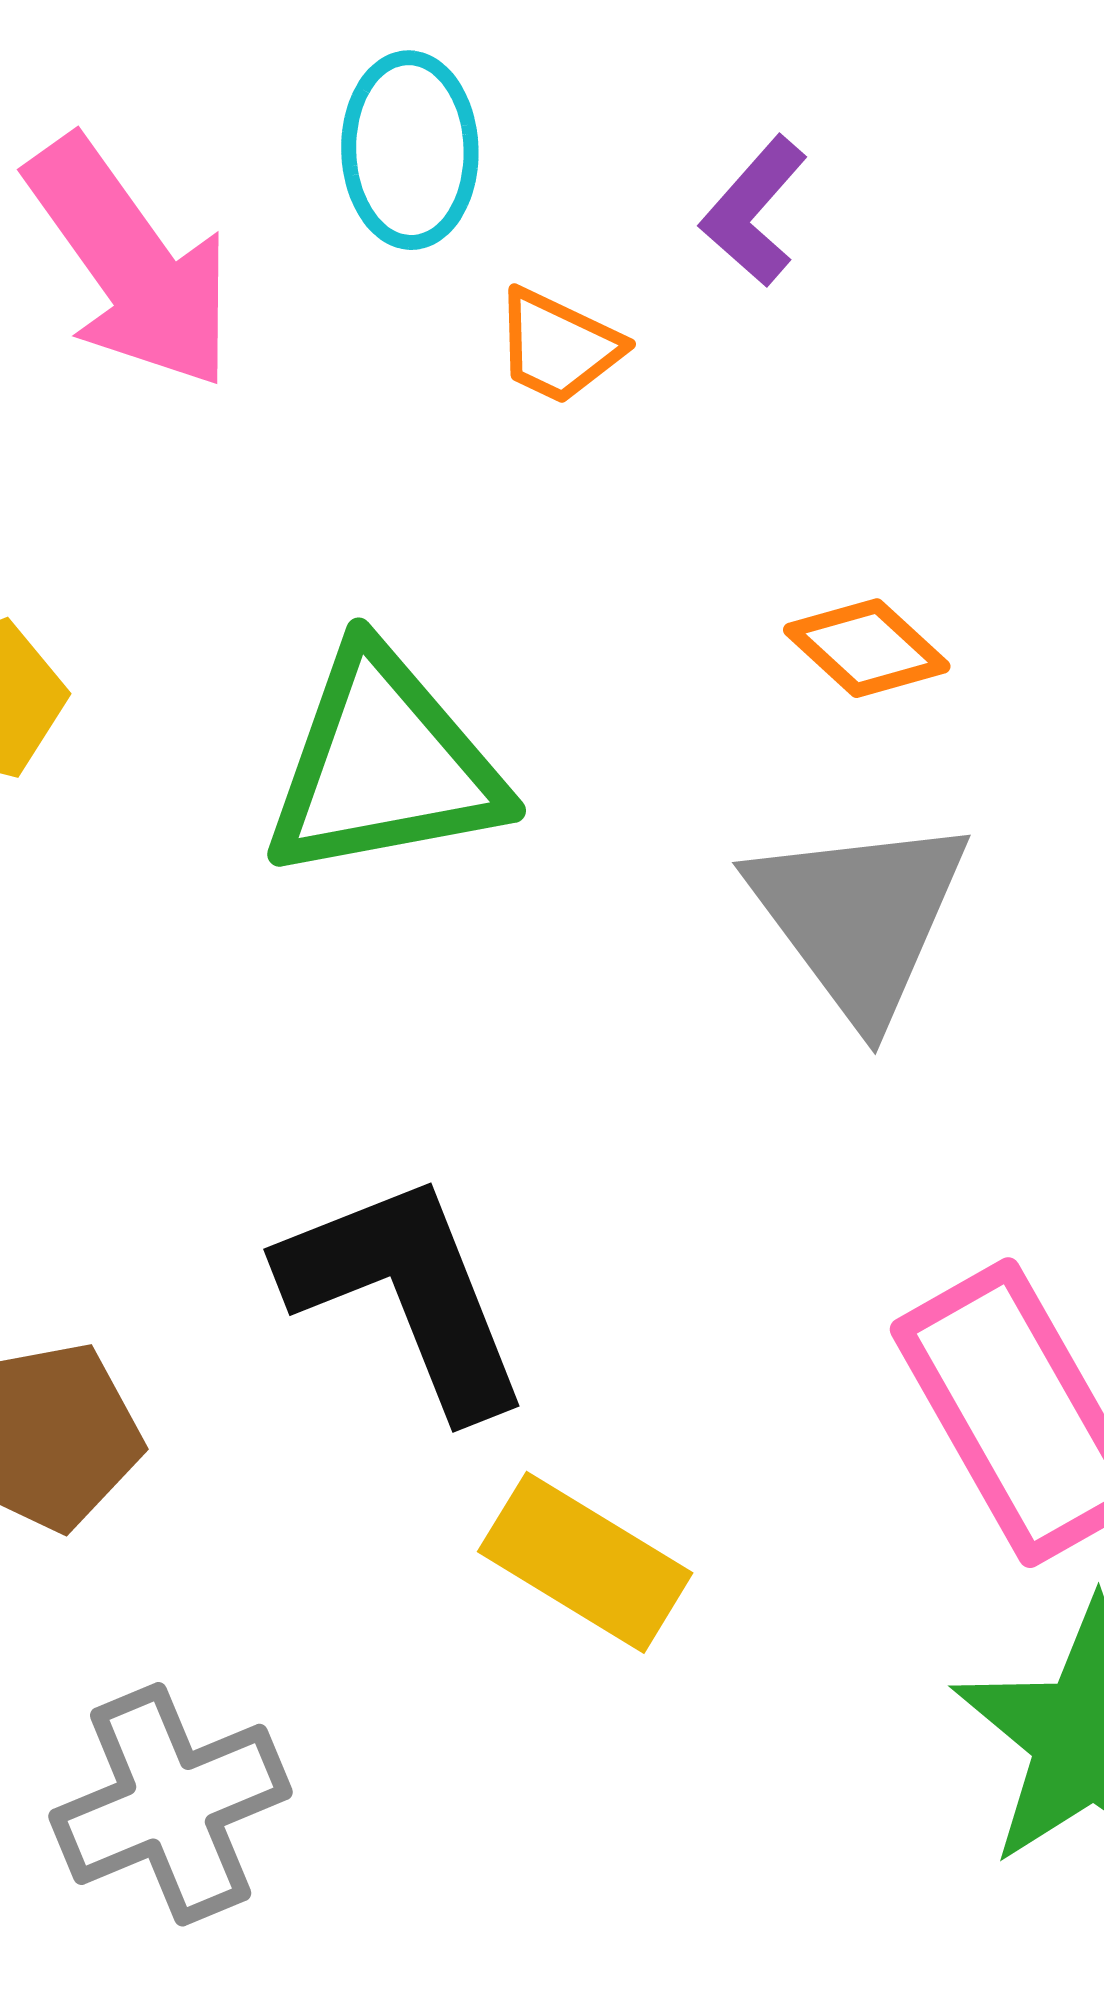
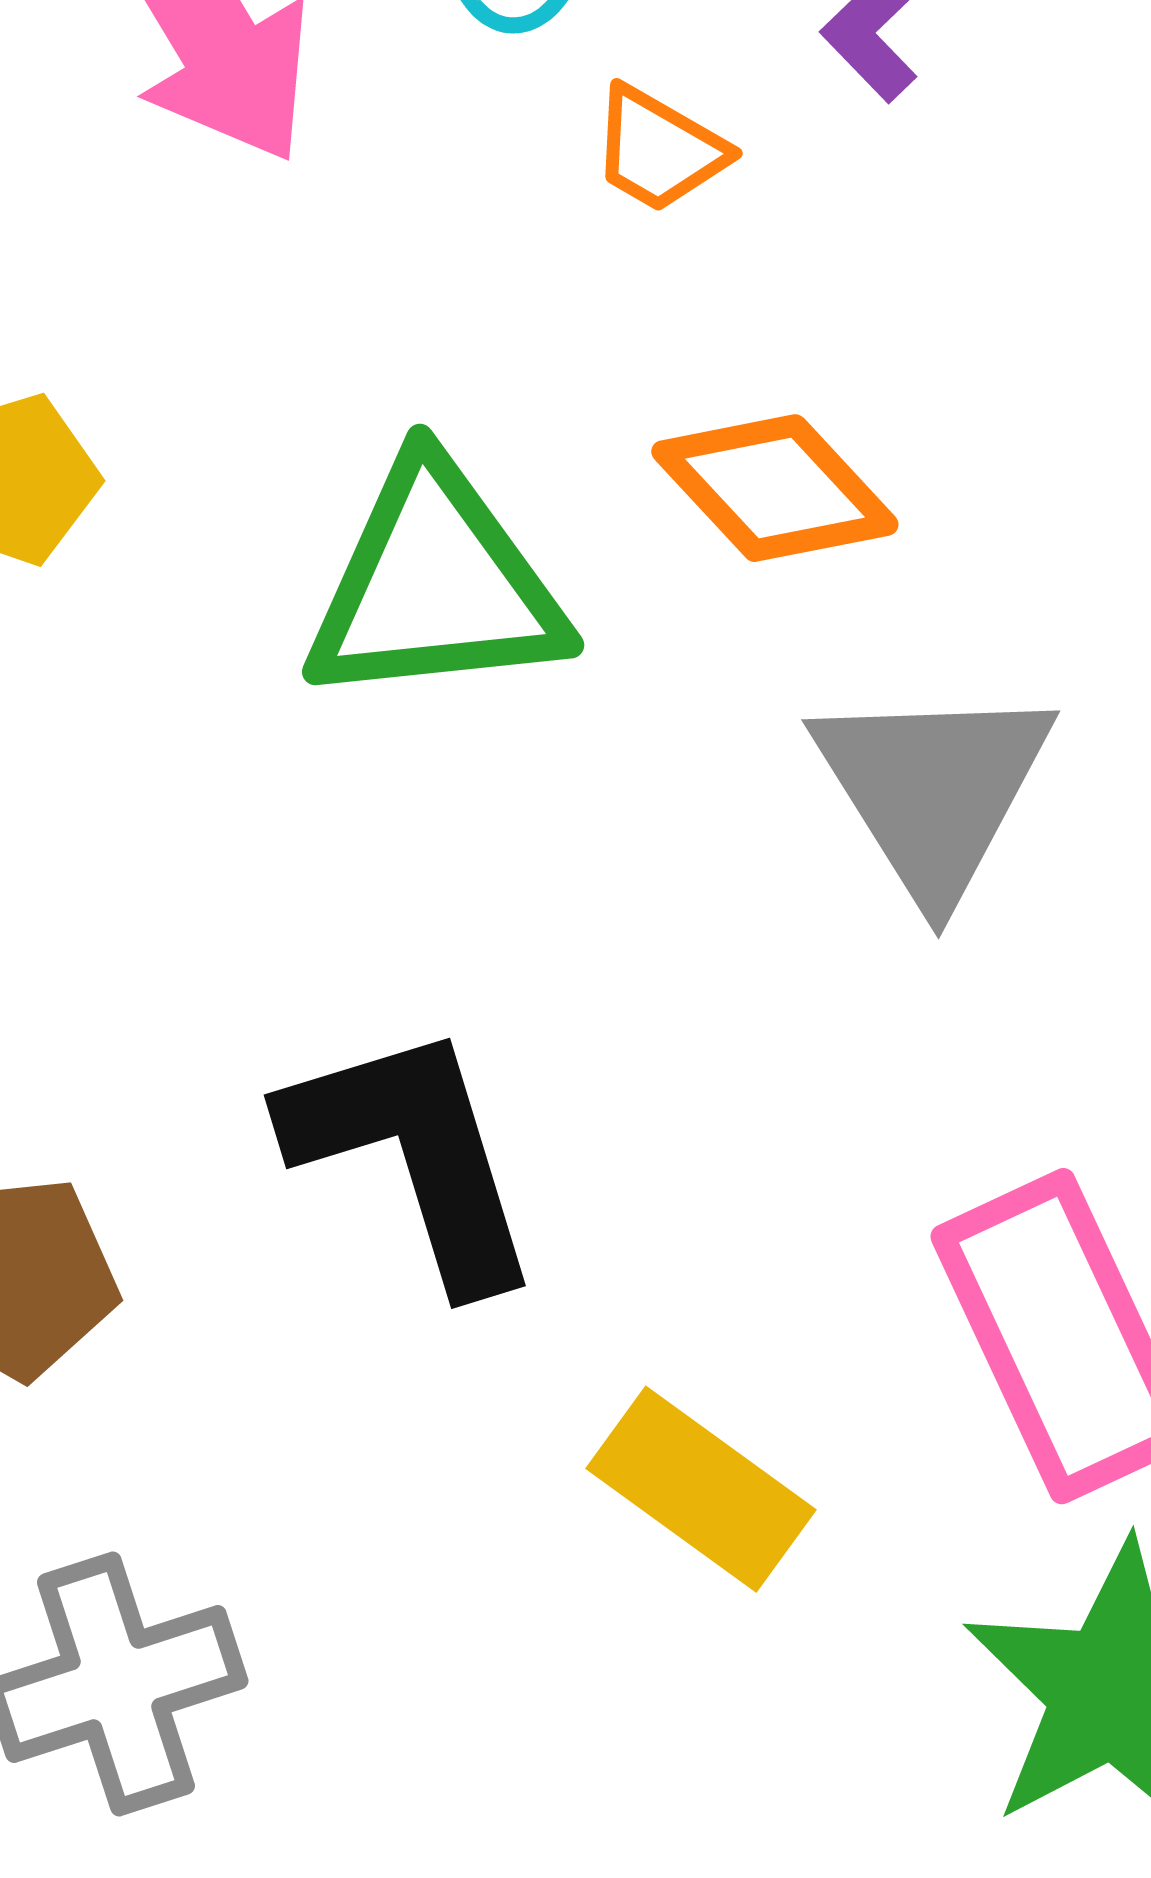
orange diamond: (867, 648) -> (775, 488), moved, size x1.4
yellow rectangle: (585, 1562) -> (701, 1489), moved

